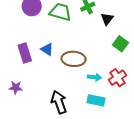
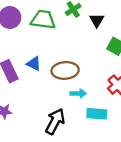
cyan arrow: (94, 77) -> (78, 93), moved
black arrow: (59, 102) -> (55, 121), turned 55

